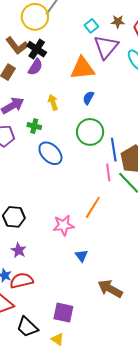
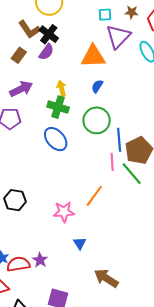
cyan square: (91, 26) -> (105, 15), turned 32
green cross: (34, 126) -> (58, 107), moved, size x1.5
purple star: (19, 250) -> (40, 260), moved

